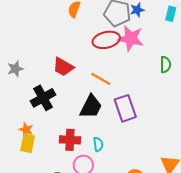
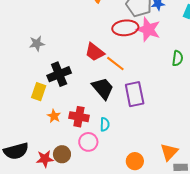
red trapezoid: (63, 67) -> (95, 52), moved
black trapezoid: (91, 107) -> (103, 88), turned -75
orange star: (26, 130) -> (54, 116), moved
yellow rectangle: (28, 143) -> (39, 92), moved

